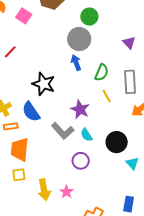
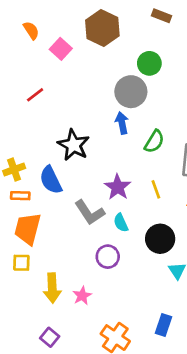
yellow line: (107, 96) -> (156, 189), moved

